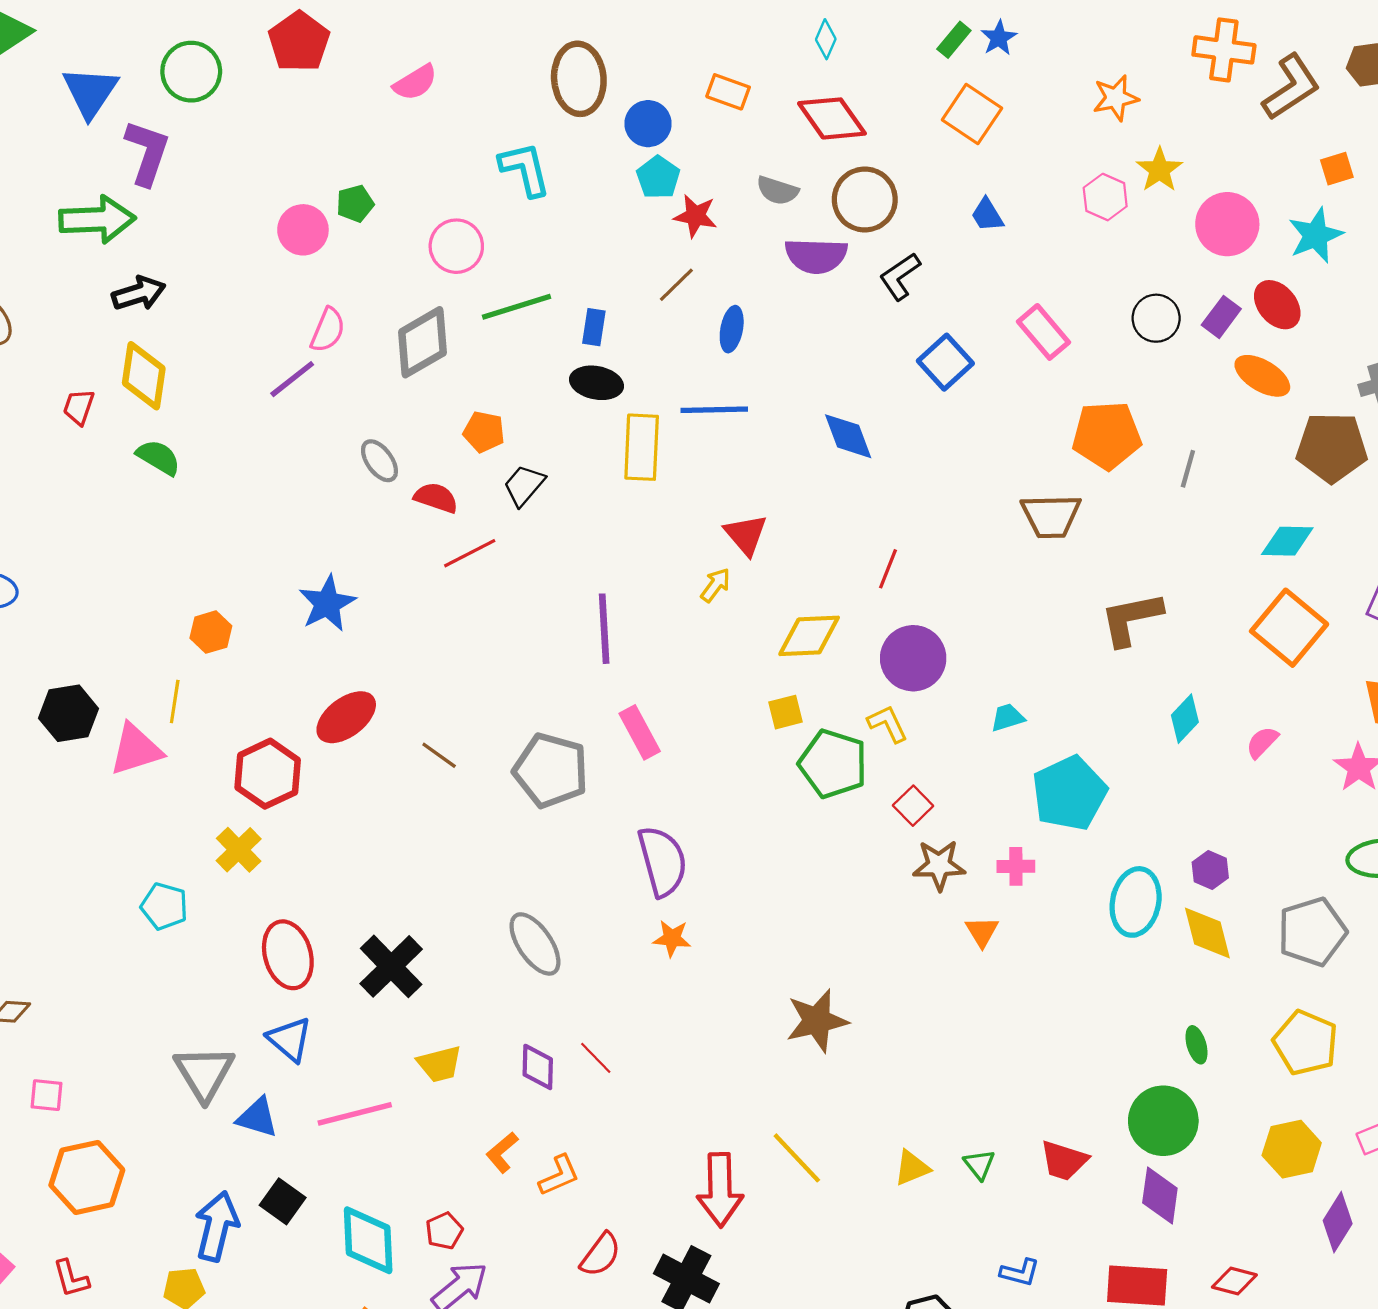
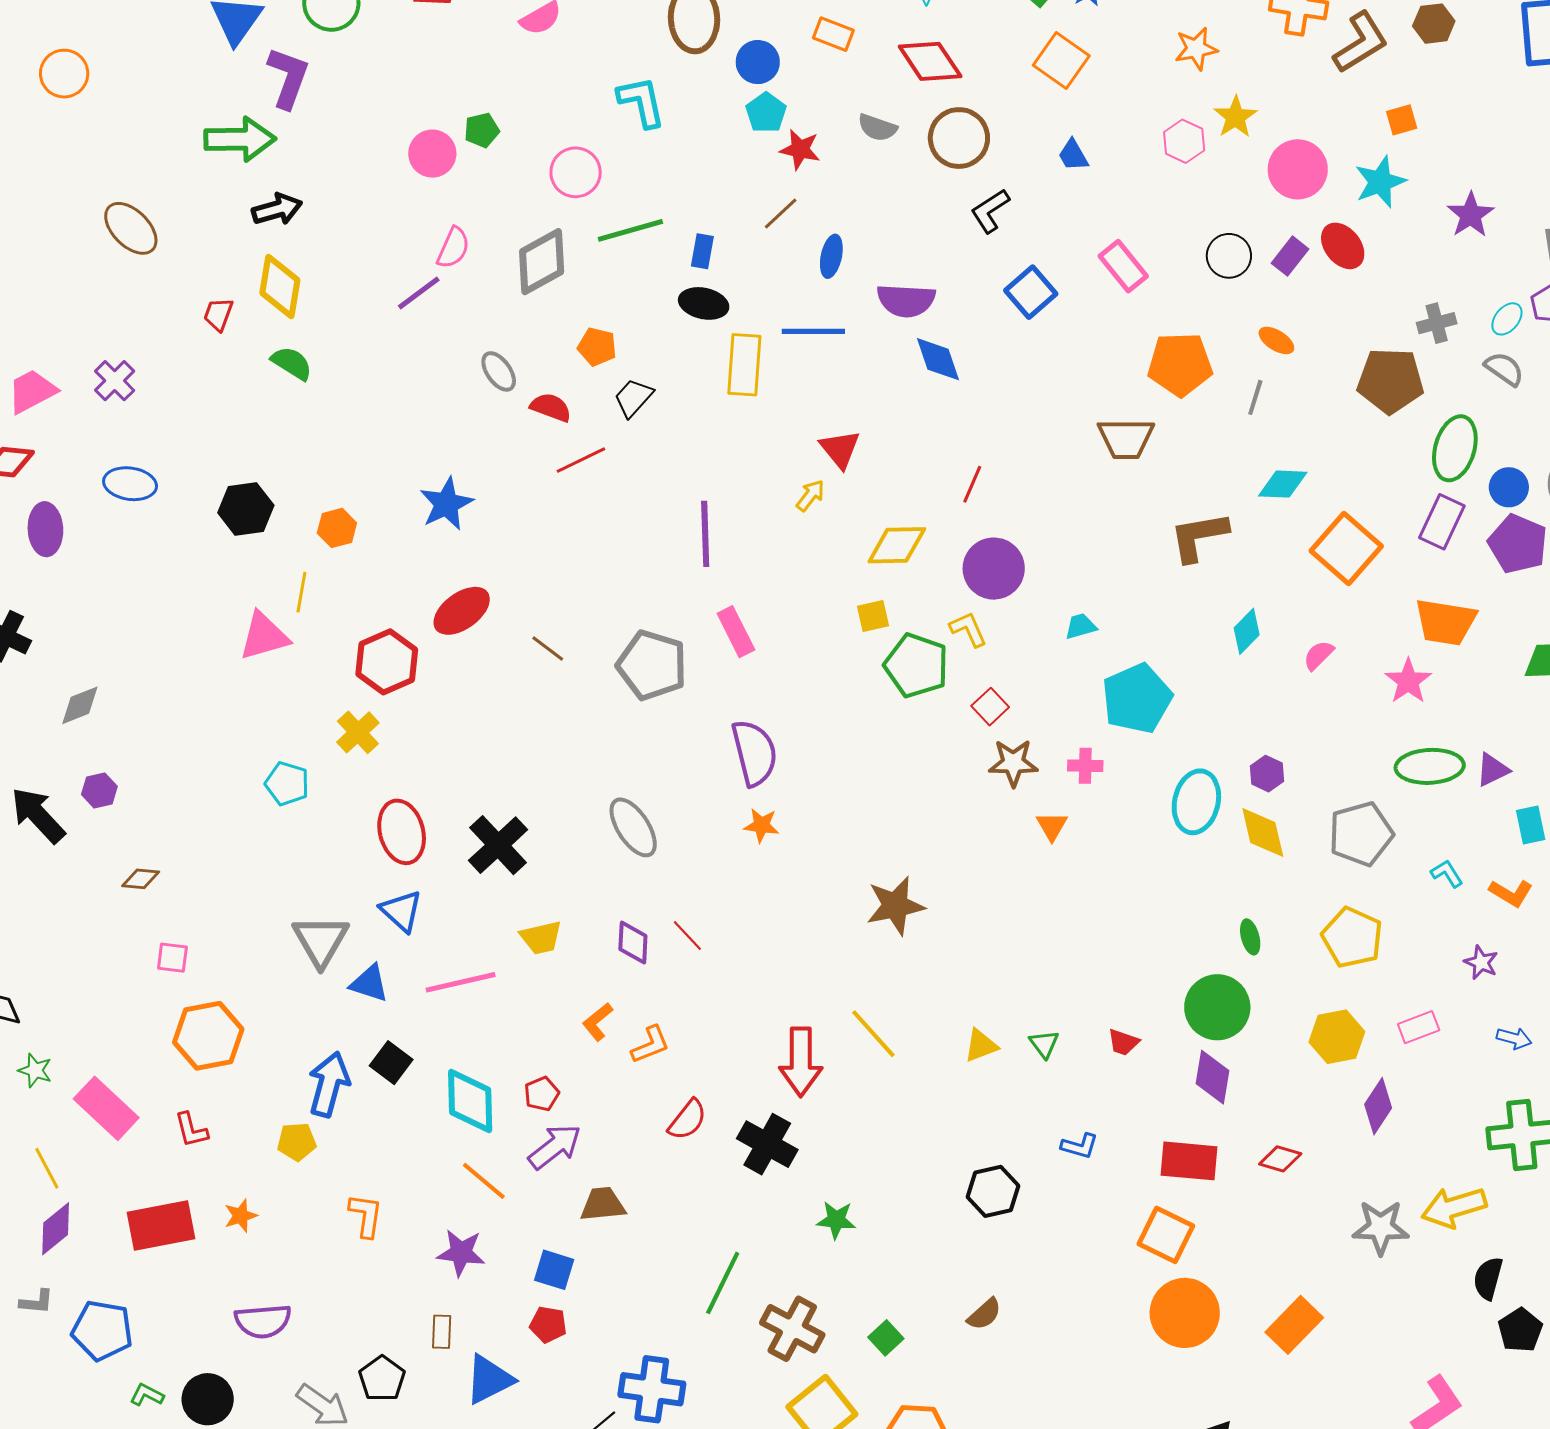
purple semicircle: (816, 256) -> (906, 300), moved
orange ellipse: (1262, 376) -> (1276, 340), moved, size x0.7
cyan diamond: (1287, 541) -> (1283, 484), moved
black hexagon: (69, 713) -> (246, 509), moved
red trapezoid: (1064, 1161) -> (1123, 1042), size x0.7

